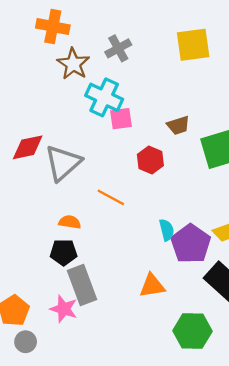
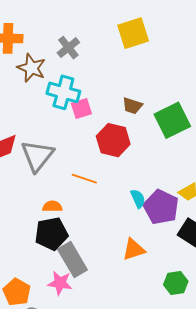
brown trapezoid: (178, 125) -> (132, 106), turned 45
red hexagon: (150, 160) -> (113, 140), size x1.4
black pentagon: (64, 252) -> (51, 234), size x1.4
green hexagon: (192, 331) -> (176, 283), size x0.7

